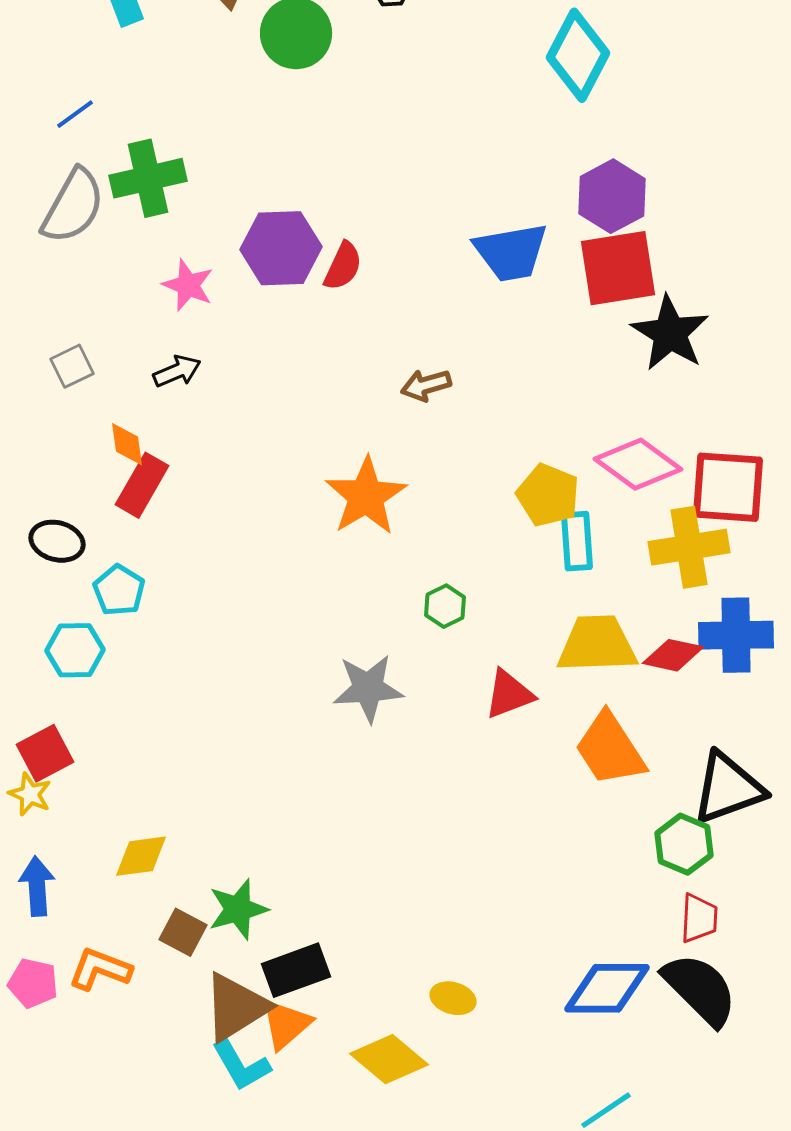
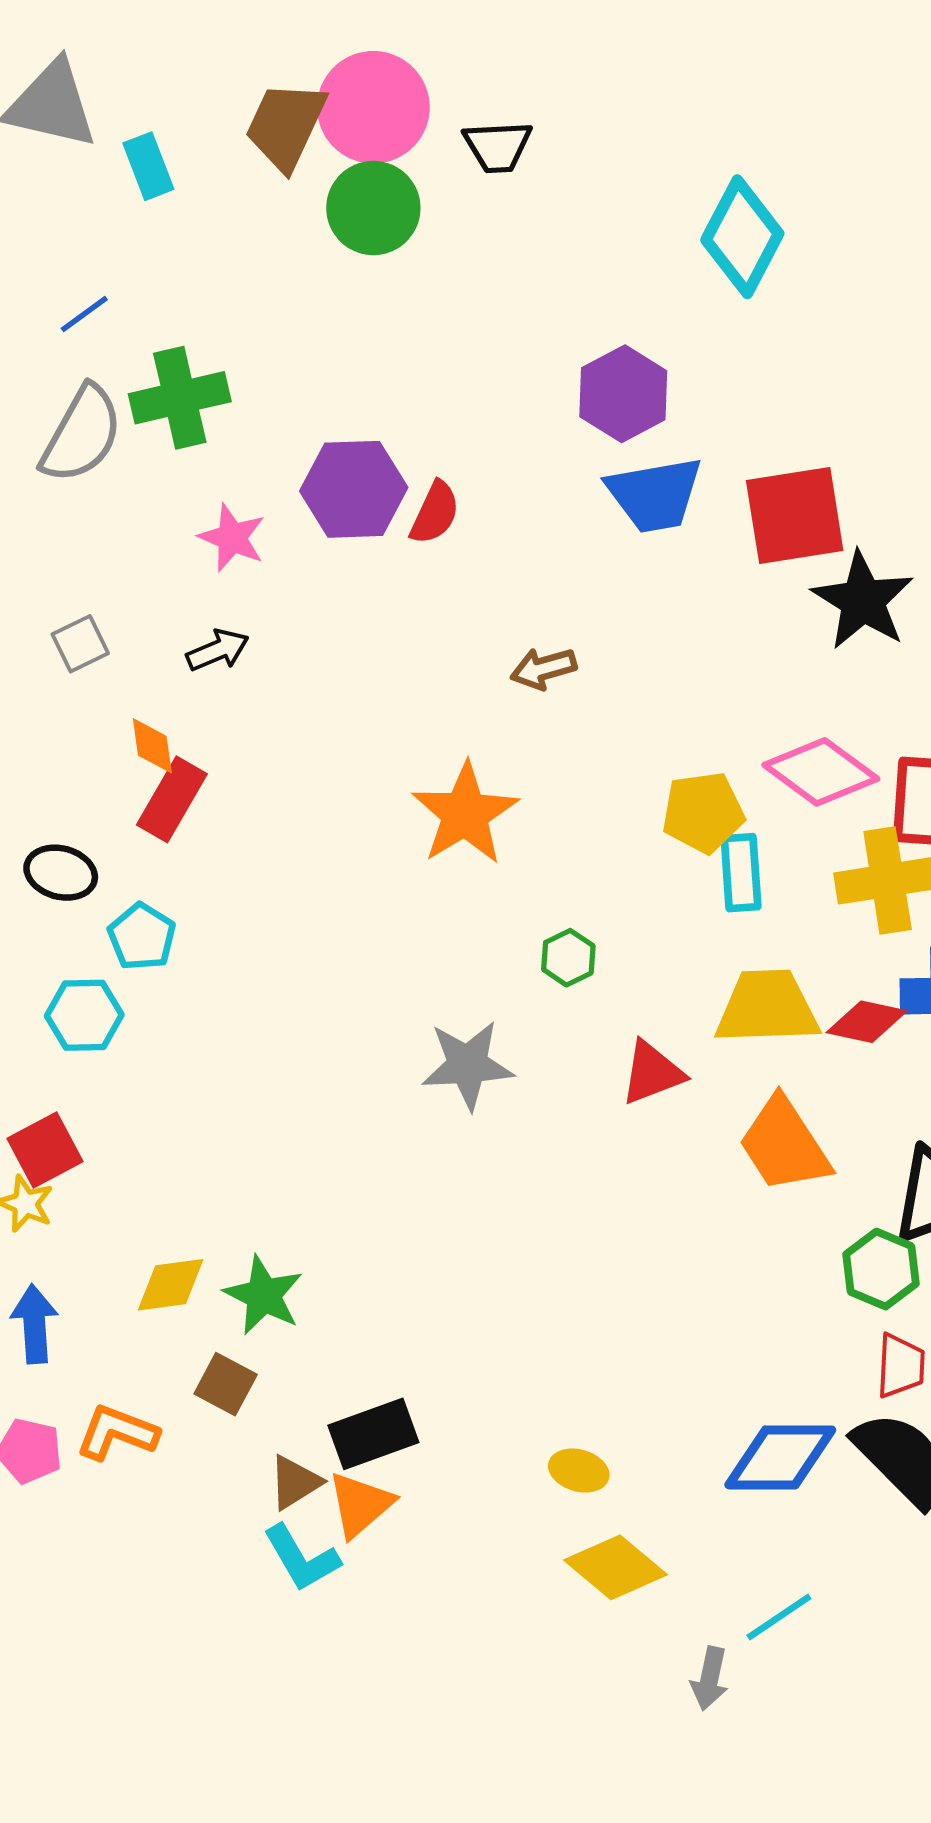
purple hexagon: (612, 196) -> (623, 394), moved
yellow pentagon: (548, 495) -> (703, 812), turned -30
green star: (238, 909) -> (263, 1295), moved, turned -30
brown triangle: (236, 1007) -> (295, 1482), size x0.6
yellow diamond: (389, 1059) -> (615, 1567), moved

